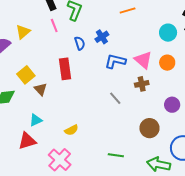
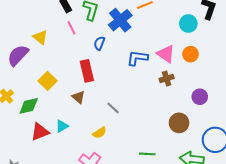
yellow triangle: (23, 32) -> (40, 37), turned -35
blue cross: (102, 37) -> (120, 20), moved, size x1.6
blue semicircle: (80, 43) -> (99, 43), turned -136
brown triangle: (40, 89) -> (78, 97), moved
gray line: (115, 98) -> (113, 108), moved
red triangle: (27, 141) -> (40, 132), moved

